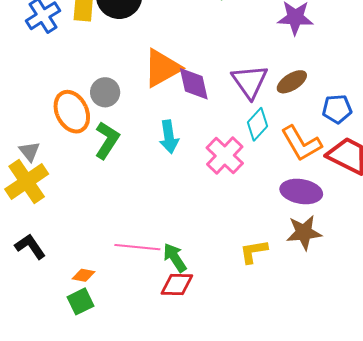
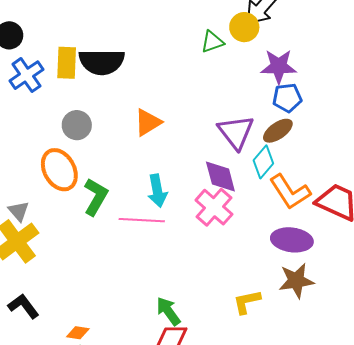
orange triangle: (162, 68) -> (148, 122), size x0.7
purple diamond: (194, 84) -> (220, 177), moved
gray circle: (105, 92) -> (77, 125), moved
blue pentagon: (337, 109) -> (287, 98), moved
cyan diamond: (258, 124) -> (263, 162), moved
pink line: (137, 247) -> (142, 220), moved

